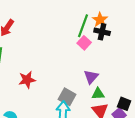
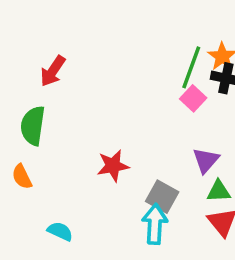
red star: (27, 80) -> (113, 166), moved

